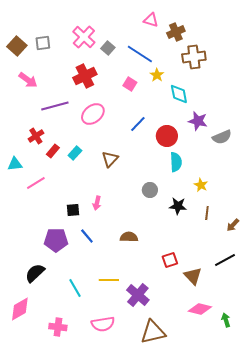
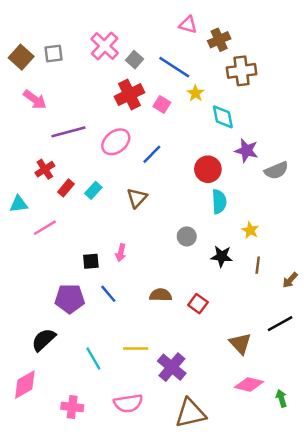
red cross: (85, 76) -> (129, 95), moved
blue line: (138, 124) -> (152, 154), moved
red square: (170, 260) -> (198, 304), moved, turned -35

